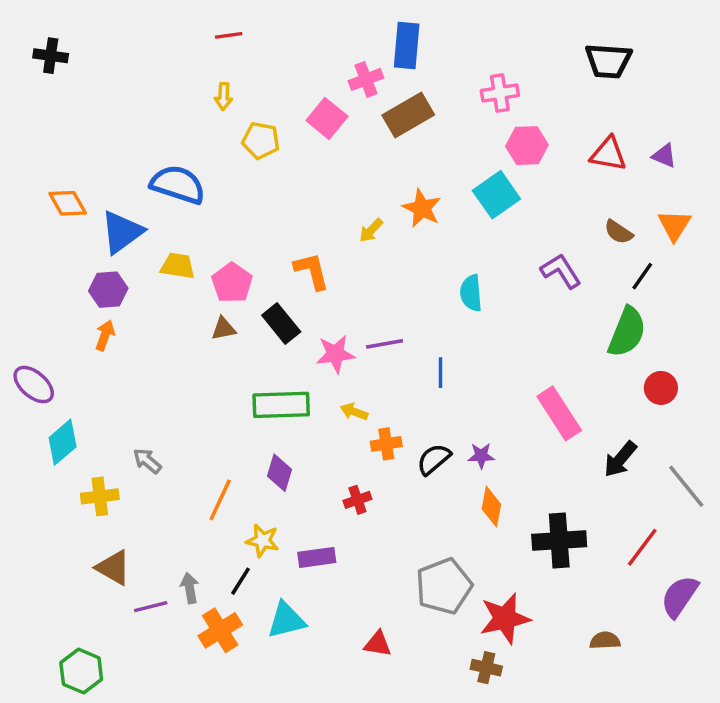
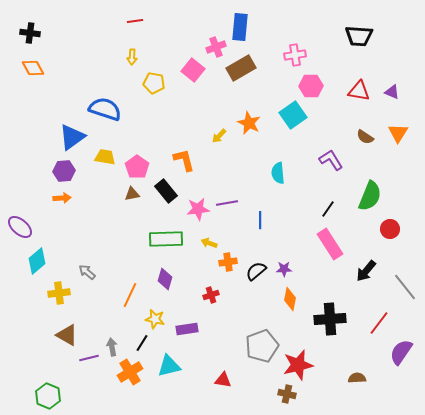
orange diamond: (68, 203) -> (33, 68), moved
black line: (642, 276) -> (328, 209), moved
orange arrow: (105, 335) -> (62, 198), turned 66

